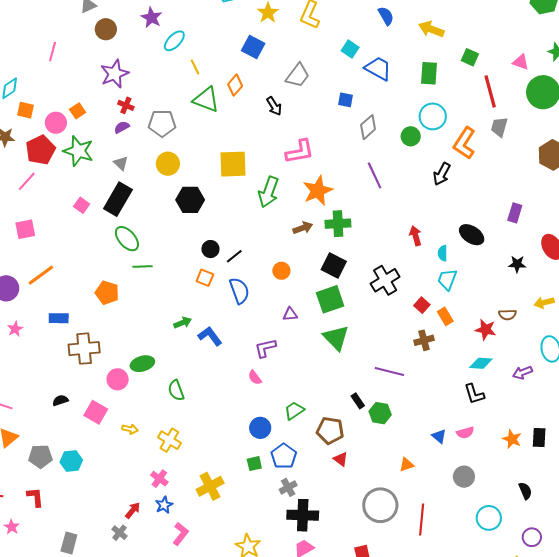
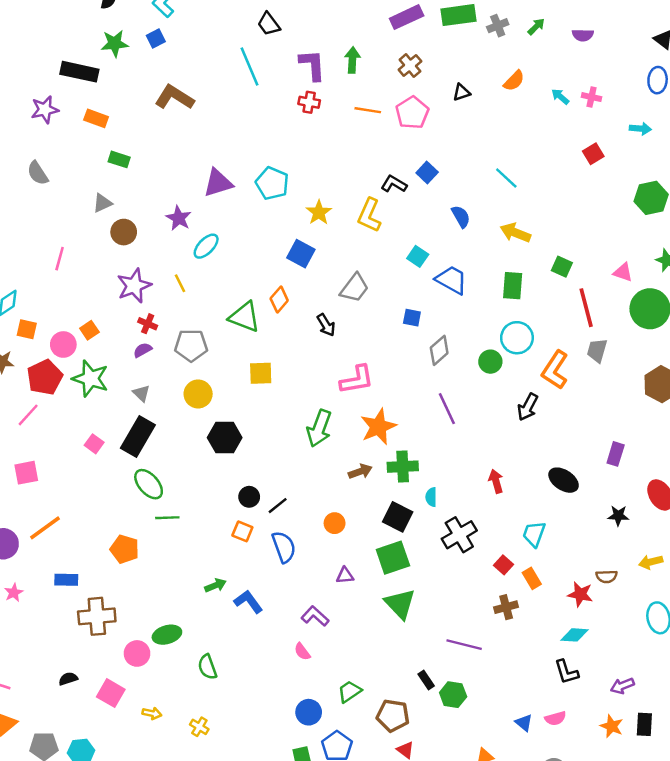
yellow line: (195, 67) -> (180, 283), moved
yellow square: (233, 164) -> (261, 373), moved, size x0.7
cyan semicircle: (443, 253) -> (431, 497), moved
purple L-shape: (265, 348) -> (315, 616), turned 55
purple arrow: (522, 373) -> (622, 686), moved
yellow cross: (169, 440) -> (199, 727), size x0.7

